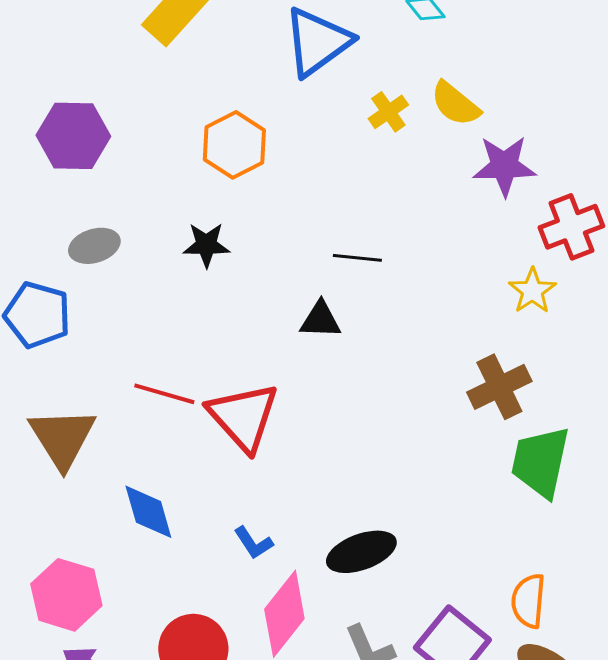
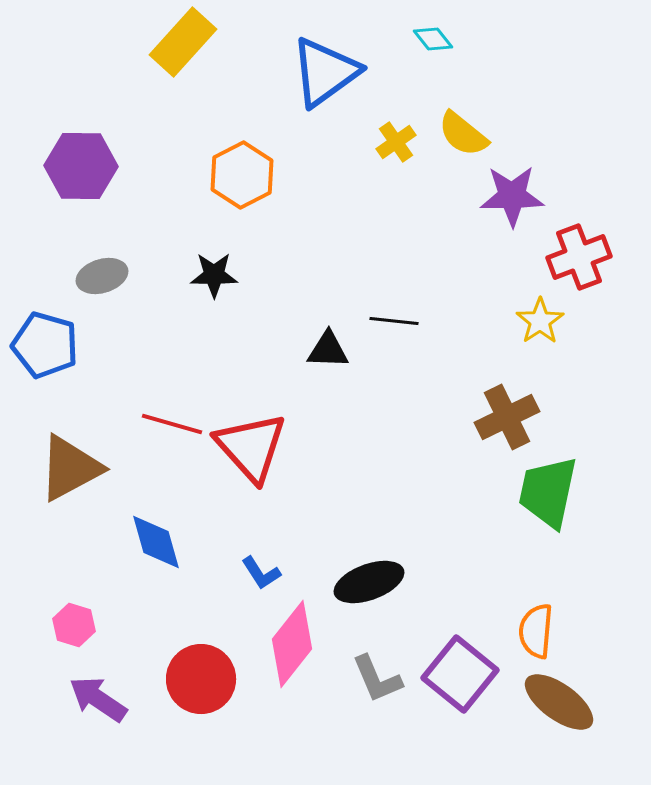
black line: (357, 258) -> (394, 321), moved
brown triangle: (62, 438) -> (70, 468), turned 34
pink hexagon: (66, 595) -> (74, 625), size x0.6

